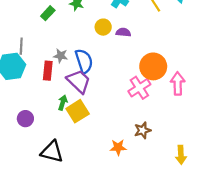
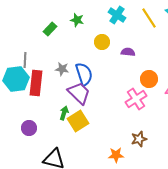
purple semicircle: (123, 32) -> (128, 52), moved
orange circle: (153, 66) -> (149, 79), size x0.7
red rectangle: (48, 71) -> (36, 83), moved, size x1.4

